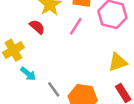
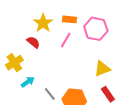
cyan arrow: (28, 74) -> (28, 82), turned -72

